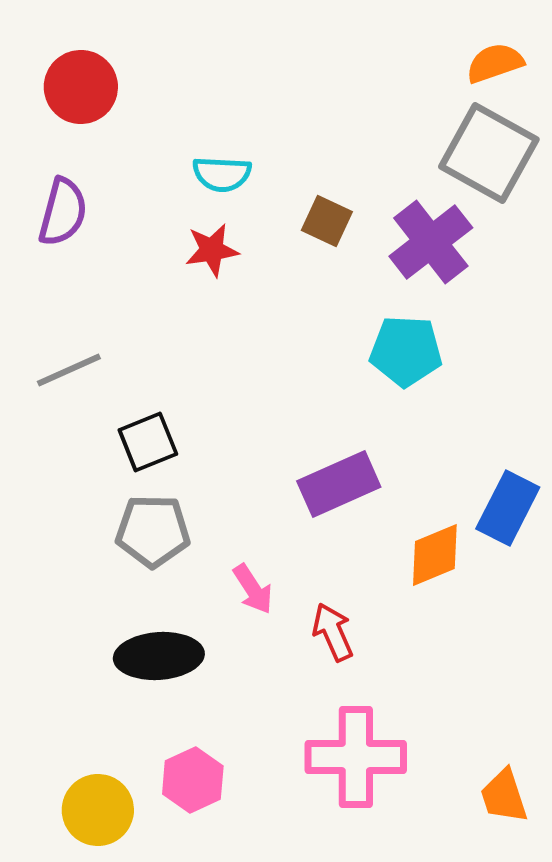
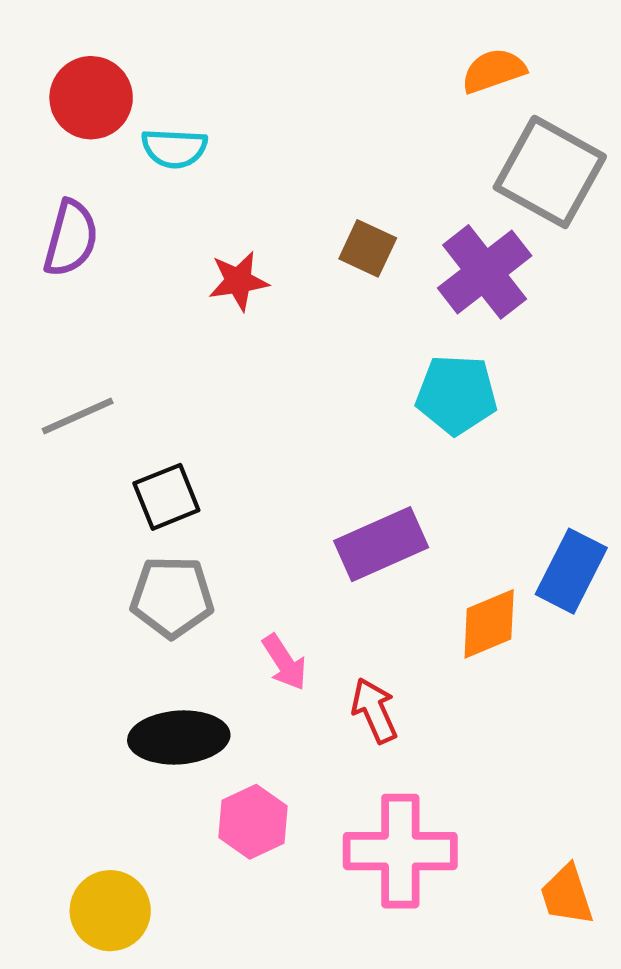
orange semicircle: (495, 63) -> (494, 71), moved
cyan semicircle: (222, 174) -> (174, 148), moved
pink hexagon: (193, 780) -> (253, 822), moved

